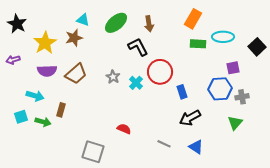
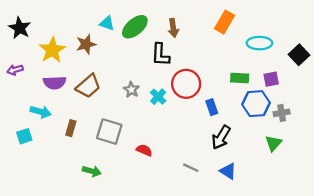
cyan triangle: (83, 20) -> (107, 23), moved
green rectangle: (198, 44) -> (240, 78), moved
black L-shape: (138, 47) -> (160, 55), turned -150
black arrow: (190, 118) -> (221, 137), turned -30
green arrow: (43, 122) -> (92, 171), moved
gray square: (93, 152) -> (109, 132), moved

